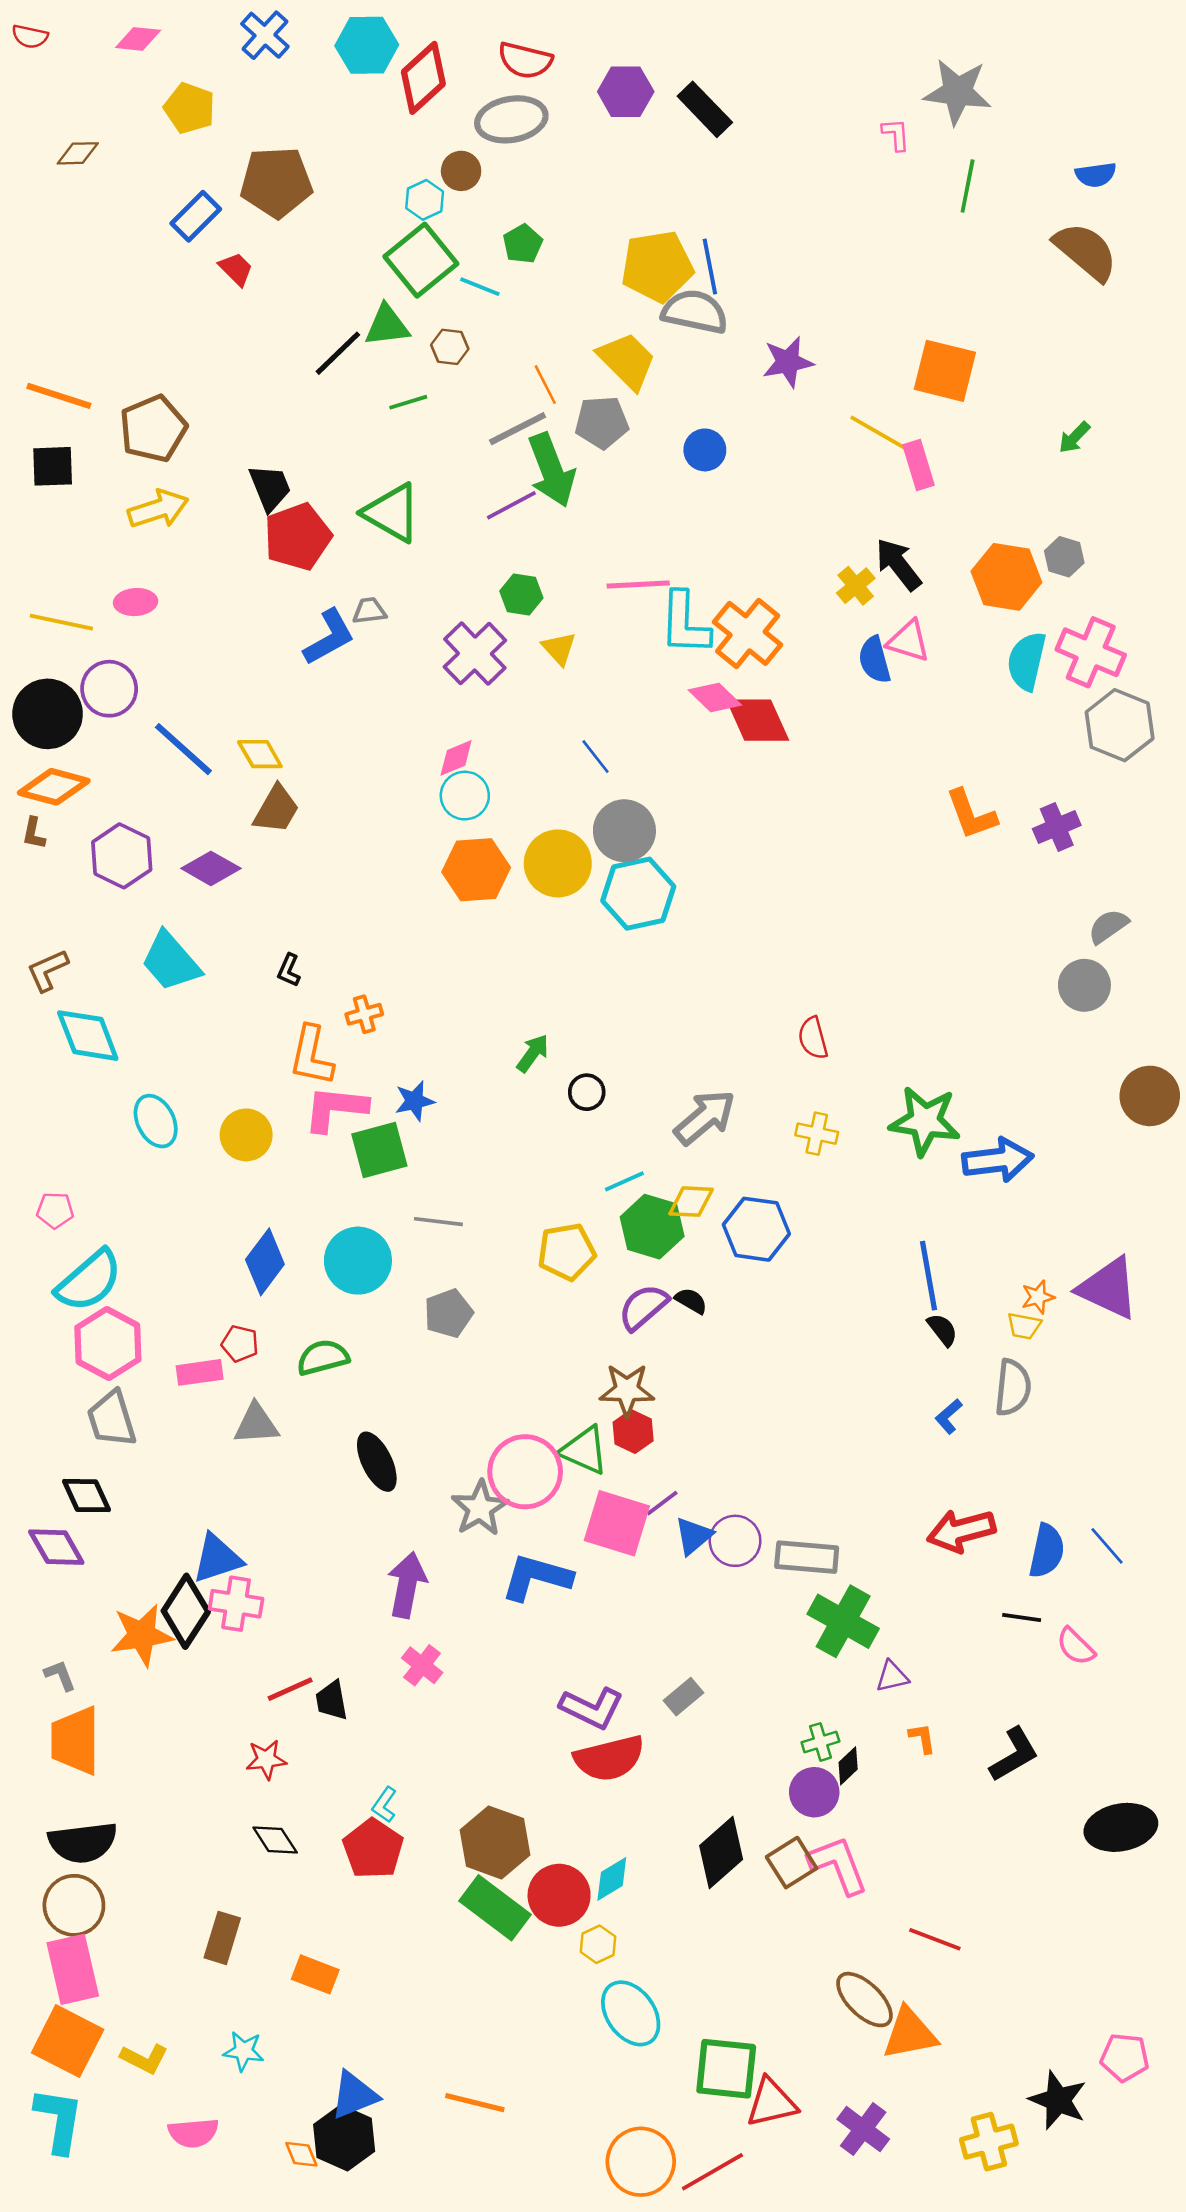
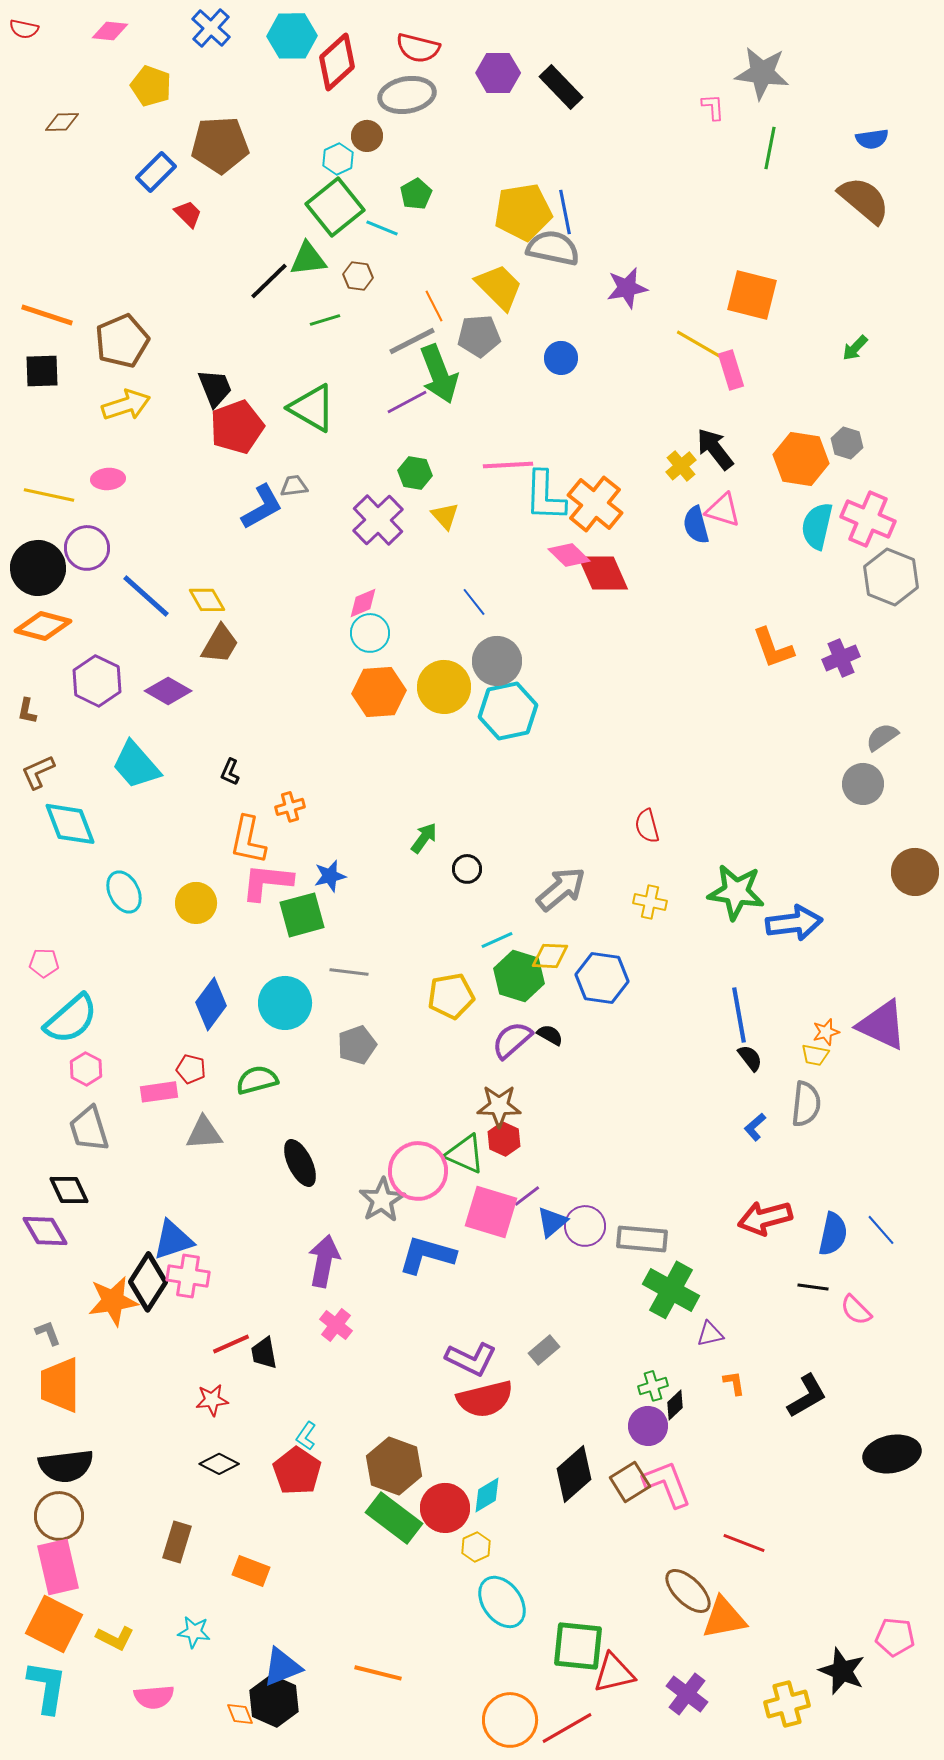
brown L-shape: (34, 833) -> (27, 711), moved
pink hexagon: (108, 1344) -> (86, 1069), size x0.6
black diamond: (275, 1840) -> (219, 1464), turned -30

